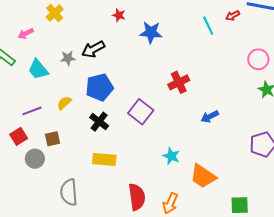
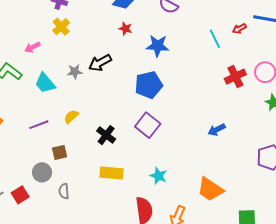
red cross: (179, 82) -> (235, 77), moved
blue pentagon: (99, 87) -> (149, 85), moved
red square: (19, 136) -> (20, 195), moved
cyan star: (171, 156) -> (158, 176), moved
gray semicircle: (69, 192) -> (64, 191), moved, size x0.6

